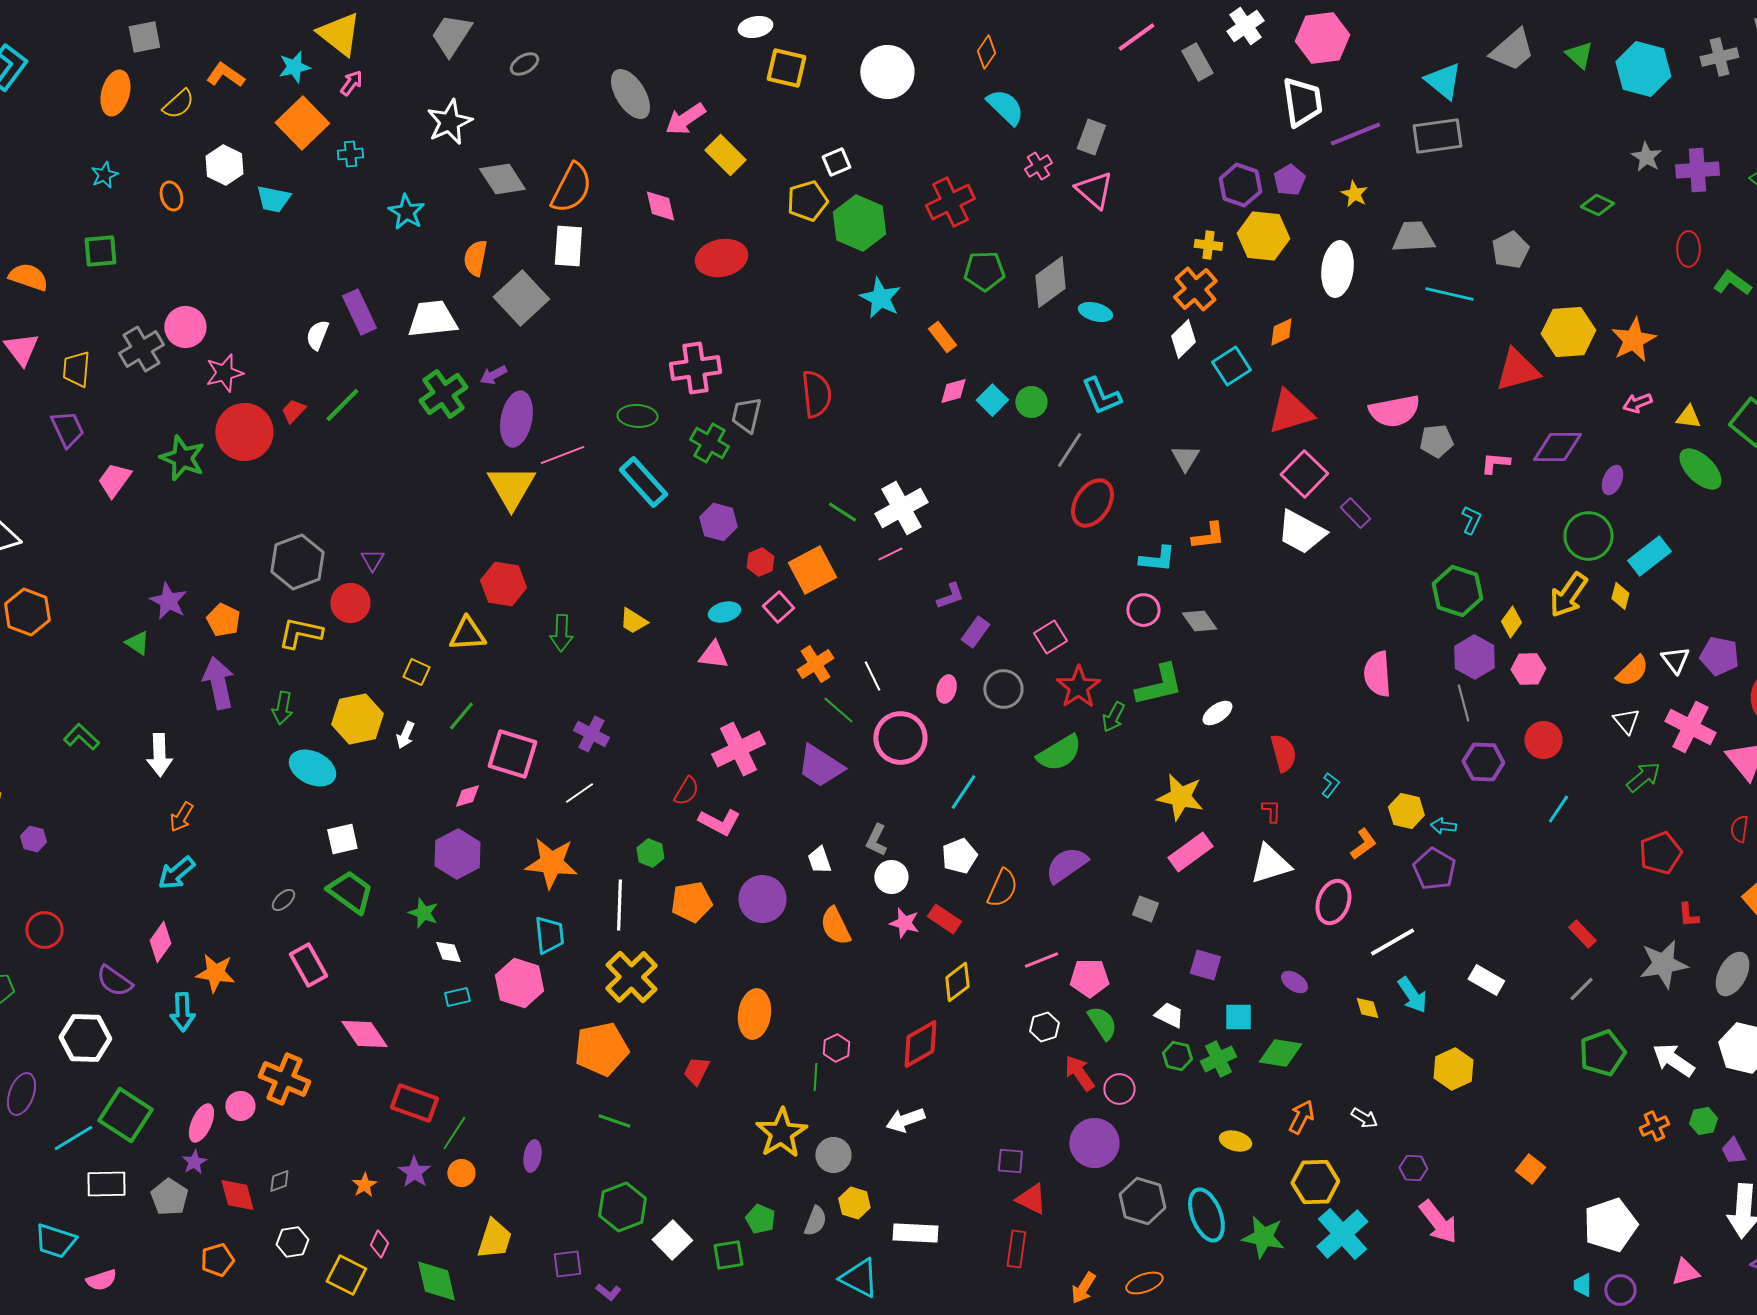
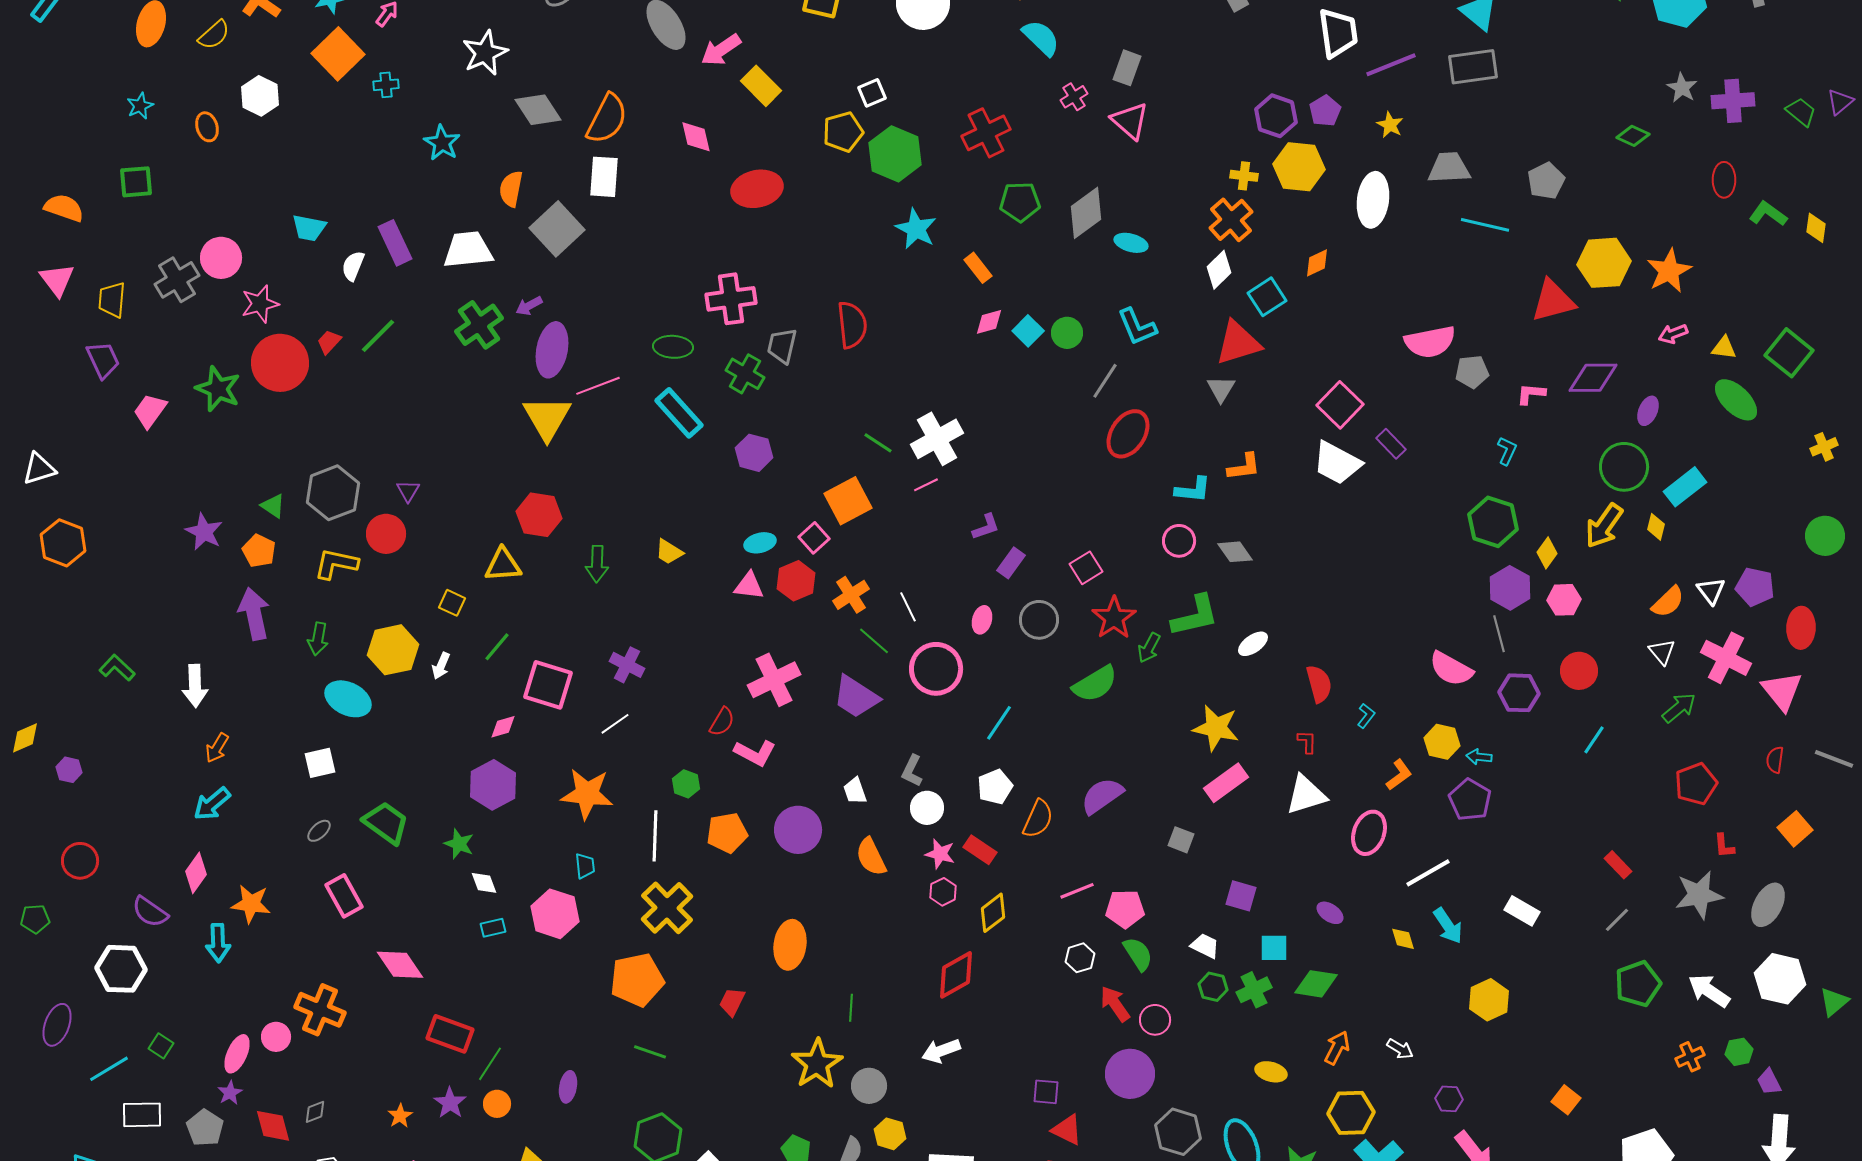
cyan trapezoid: (273, 199) -> (309, 228), moved
red triangle: (1290, 412) -> (1238, 343), moved
red hexagon: (760, 562) -> (796, 581), moved, size x1.4
green triangle: (137, 643) -> (273, 506), moved
pink semicircle: (1377, 674) -> (1451, 669), moved, turned -57
white square: (342, 839) -> (320, 763), moved
cyan trapezoid: (549, 935) -> (585, 866), size x0.7
pink hexagon: (836, 1048) -> (943, 892), moved
green square: (125, 1115) -> (161, 1046), size x0.5

